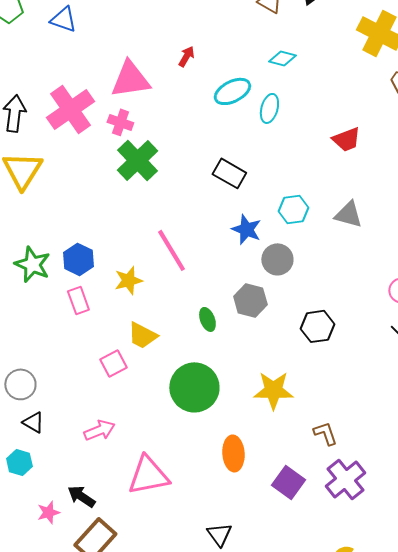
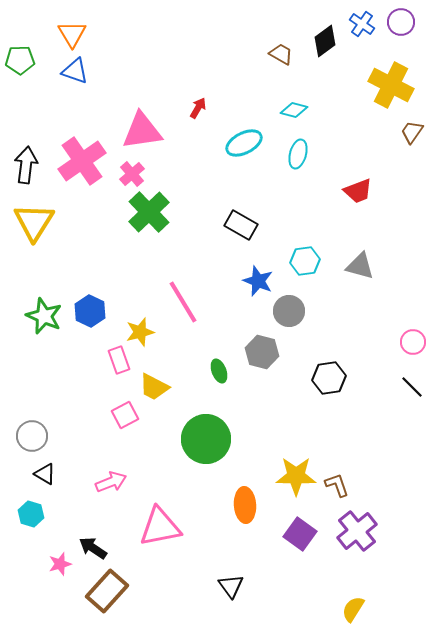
cyan ellipse: (269, 108) -> (298, 154), moved
pink cross: (120, 122) -> (132, 174), turned 30
pink rectangle: (78, 300) -> (119, 360), moved
yellow star: (273, 390) -> (296, 476), moved

